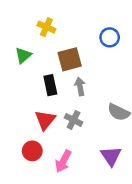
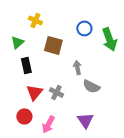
brown square: (70, 59) -> (53, 45), turned 30
black rectangle: (50, 85) -> (26, 65), moved
gray arrow: (80, 86) -> (77, 67), moved

